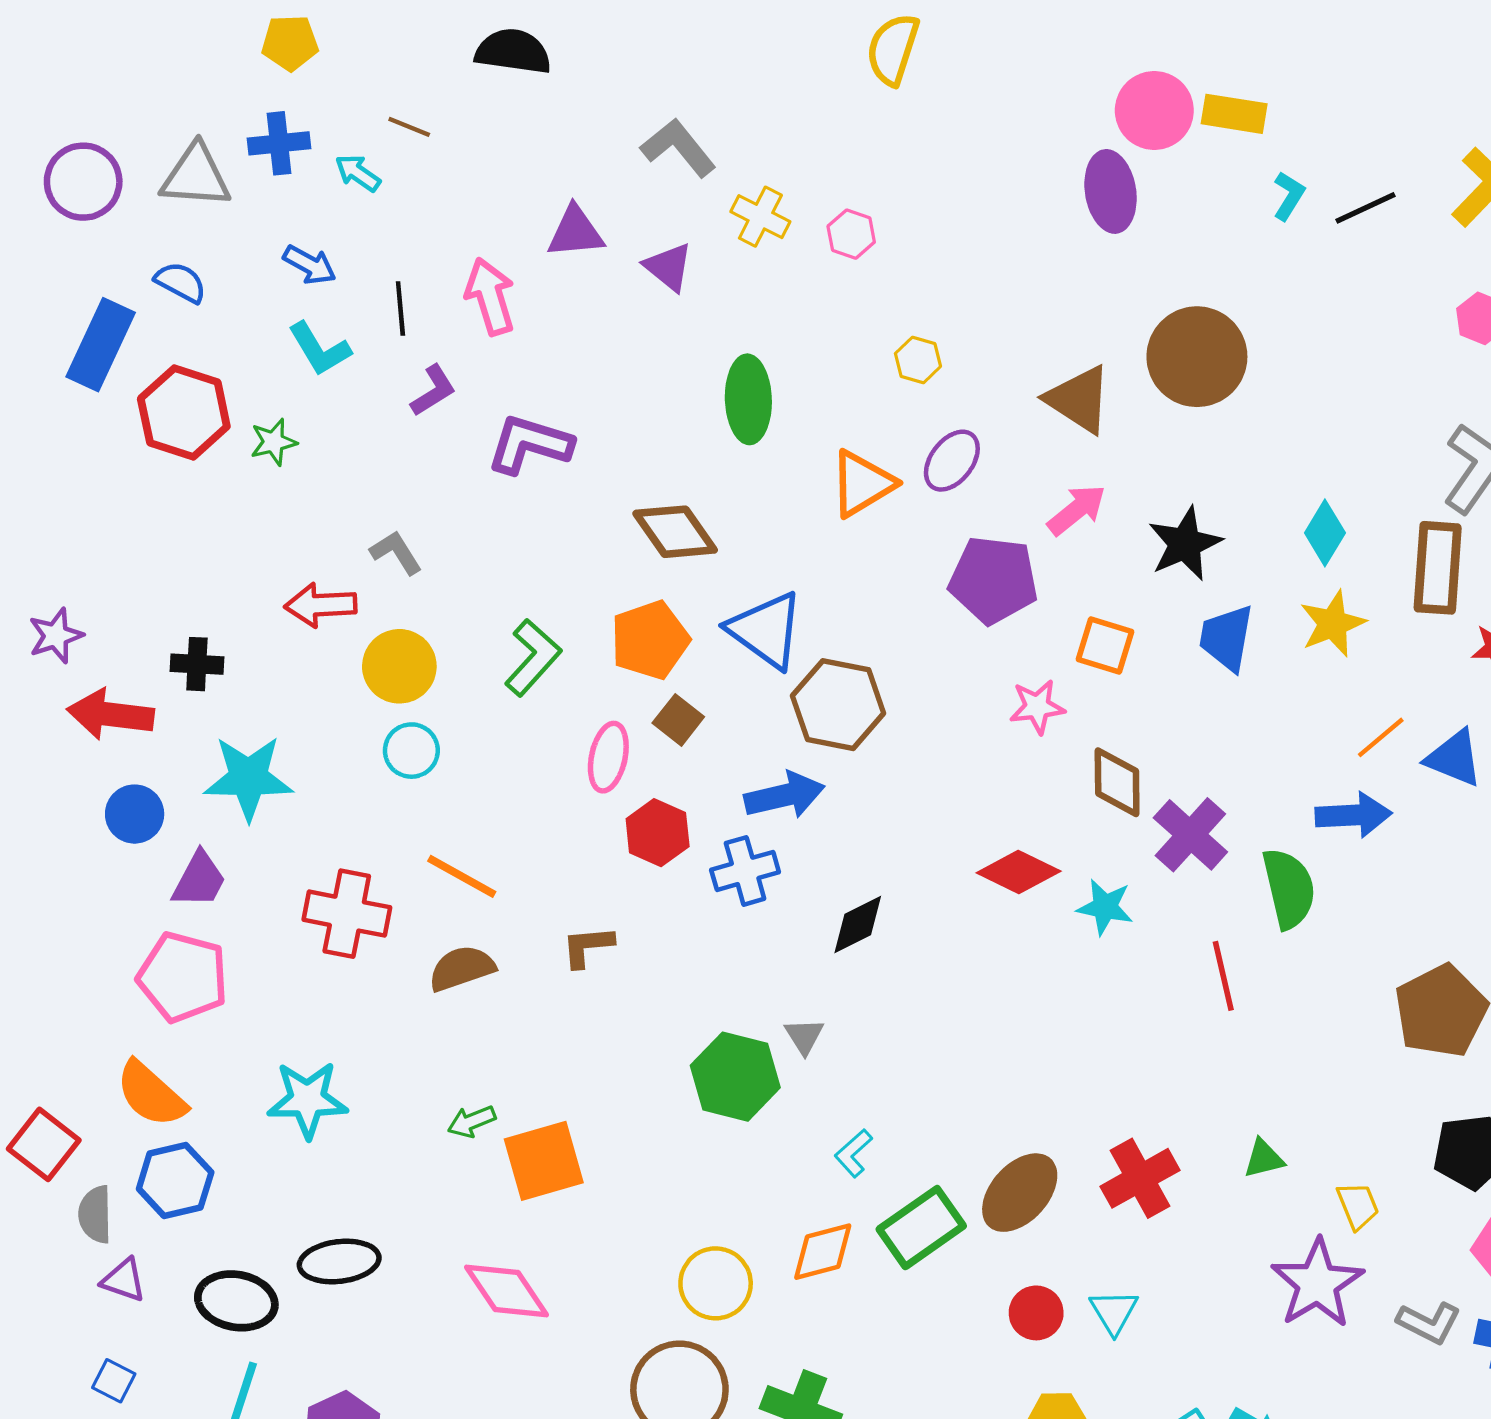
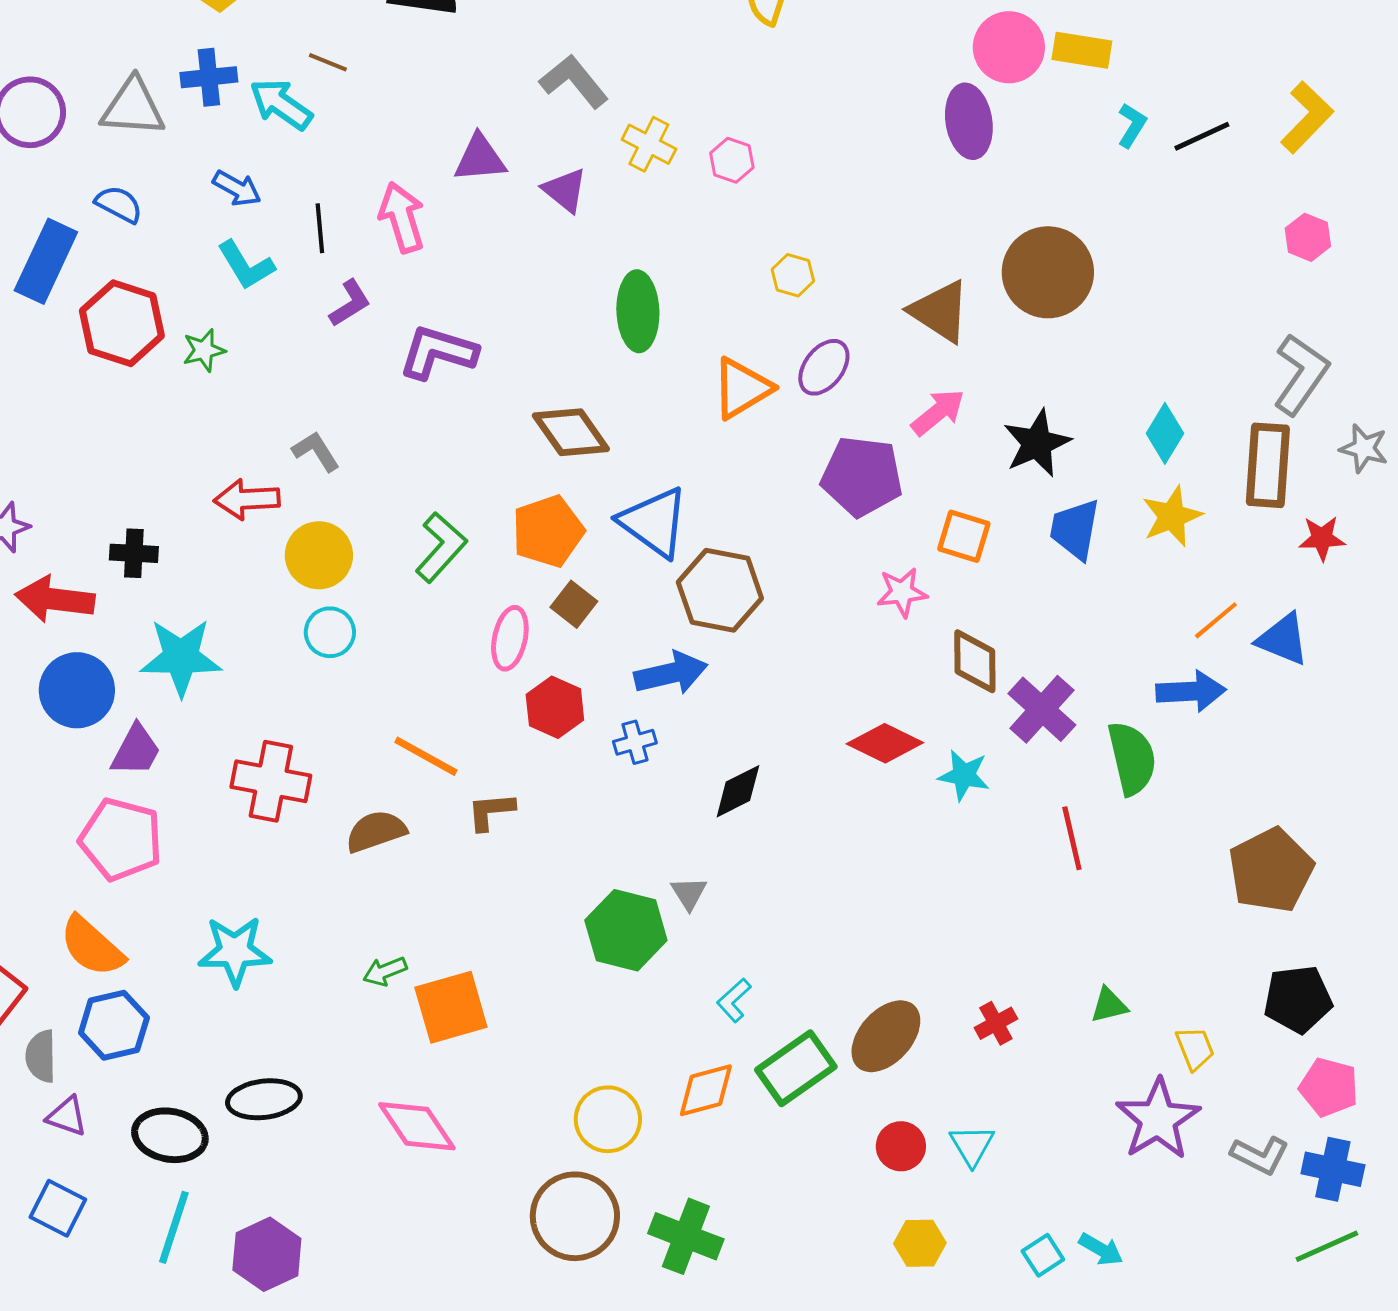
cyan arrow: (358, 173) -> (281, 104), size x1.5
blue circle: (135, 814) -> (77, 690), size x1.4
blue cross: (745, 871) -> (635, 742), size x0.7
orange line: (462, 876) -> (426, 756), moved
red cross: (1140, 1178) -> (996, 1023), size x0.6
blue square: (114, 1381) -> (58, 1208), size x1.4

